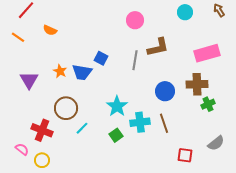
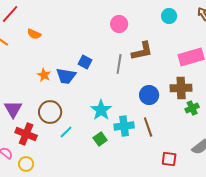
purple triangle: (29, 80) -> (13, 109), moved

